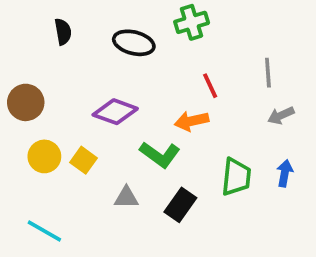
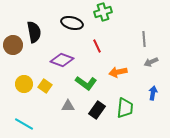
black semicircle: (63, 32) -> (34, 32), moved, size x1.5
red line: (210, 86) -> (97, 46), moved
brown circle: (26, 102) -> (13, 45), moved
orange arrow: (192, 121) -> (118, 72), moved
green trapezoid: (236, 177) -> (125, 108), moved

